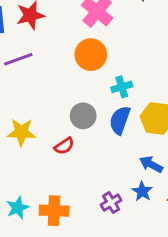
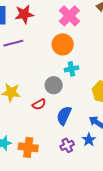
cyan cross: (122, 87) -> (71, 69), moved
blue semicircle: (120, 120) -> (64, 116), moved

